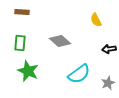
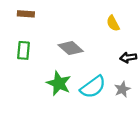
green star: (28, 71) -> (59, 83), moved
gray star: (108, 83) -> (122, 89), moved

